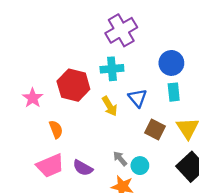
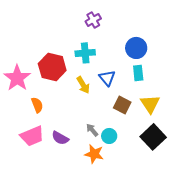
purple cross: (121, 30) -> (93, 20), size x0.6
pink star: (33, 98) -> (17, 78), size x1.5

